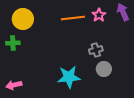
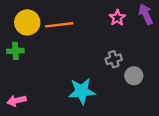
orange line: (73, 18) -> (59, 25), moved
gray circle: (104, 69) -> (134, 76), moved

